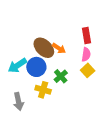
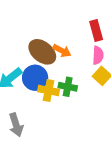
green cross: (61, 76) -> (68, 87), turned -32
yellow cross: (43, 90) -> (48, 90), moved

